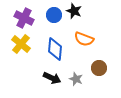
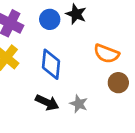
orange semicircle: (84, 39) -> (106, 54), moved
brown circle: (99, 68) -> (118, 83), moved

